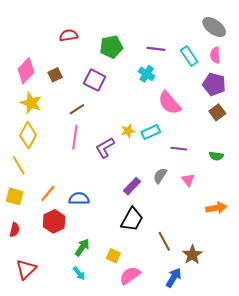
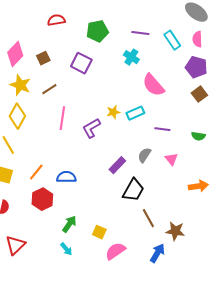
brown line: (77, 109) -> (49, 89), moved
black trapezoid: (132, 219) -> (133, 190), moved
brown star: (192, 255) -> (175, 231), turned -30

